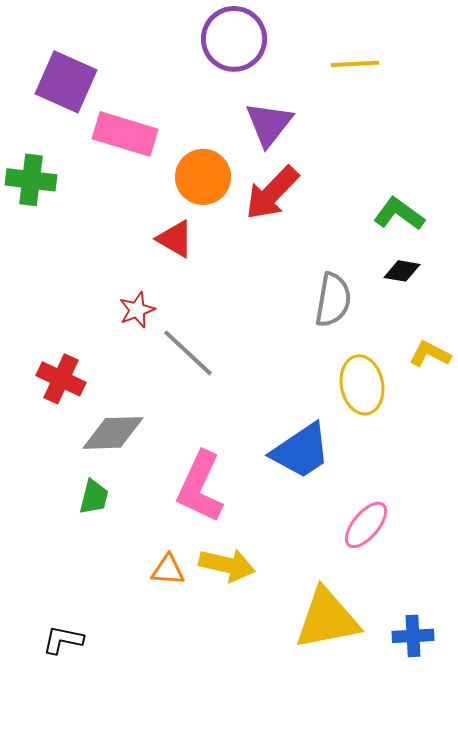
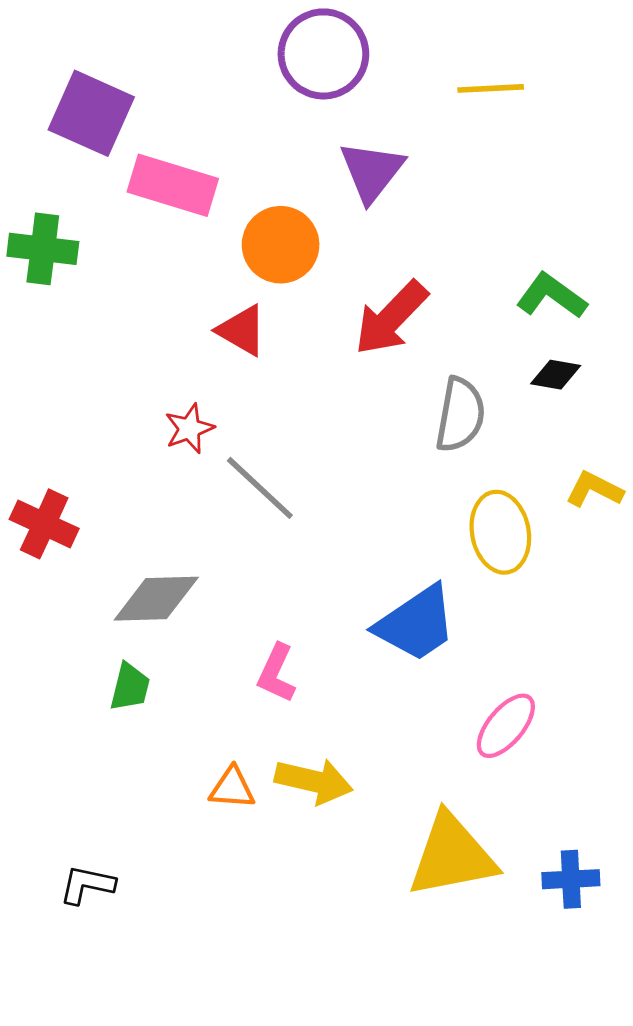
red arrow: (272, 193) -> (391, 318), moved
red cross: (61, 379) -> (44, 524), moved
pink L-shape: (200, 487) -> (276, 673), size x0.6

